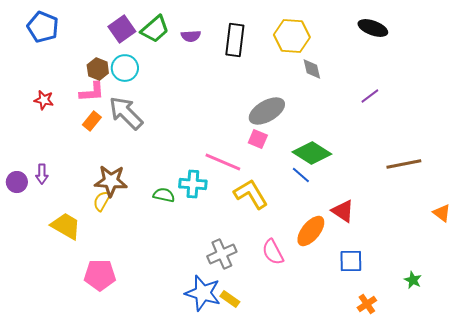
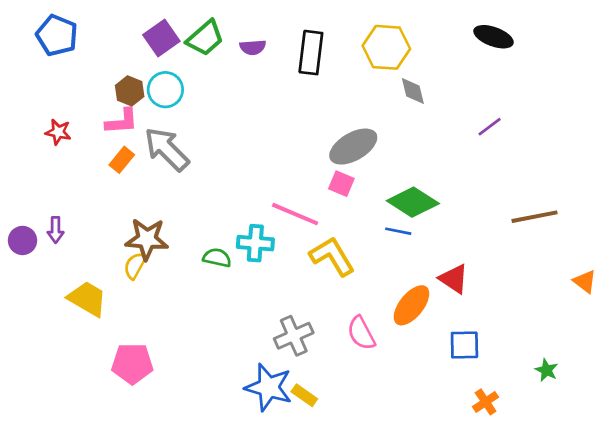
blue line: (301, 175) -> (398, 231), turned -30

